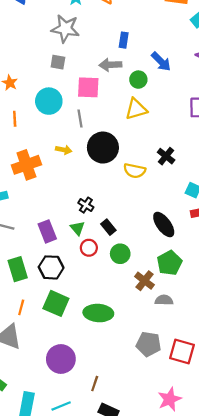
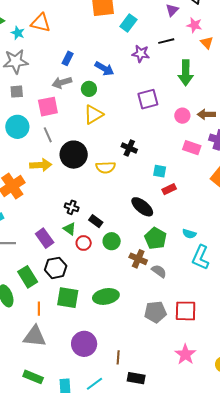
blue rectangle: (124, 40) -> (68, 58), turned 32
yellow arrow: (64, 150) -> (41, 165), size x1.5
gray semicircle: (164, 300) -> (159, 271), turned 49

